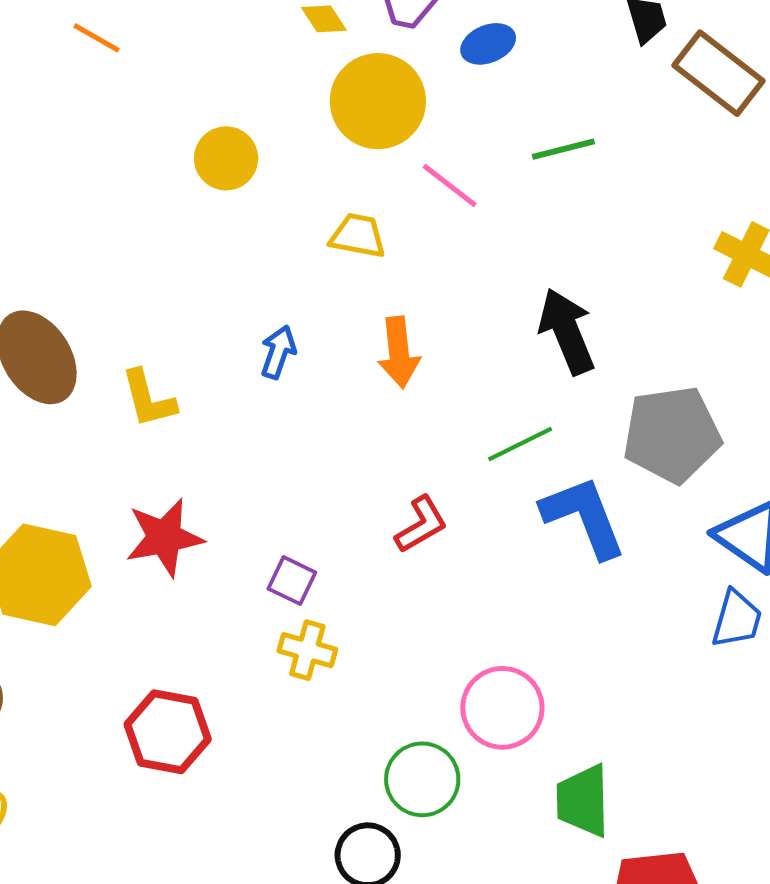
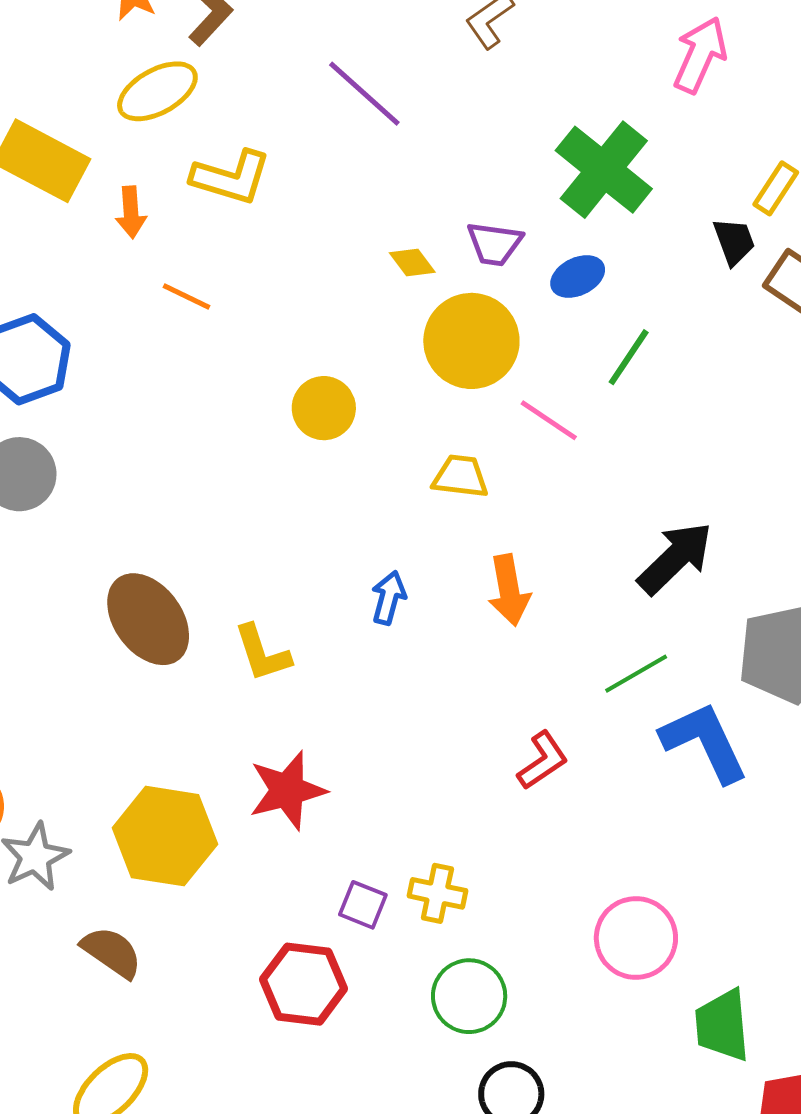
green line: (563, 149) -> (629, 357), moved, turned -38
black arrow: (567, 331) -> (675, 558), turned 72
purple square: (292, 581) -> (363, 905), moved
green circle: (422, 779) -> (469, 996), moved

